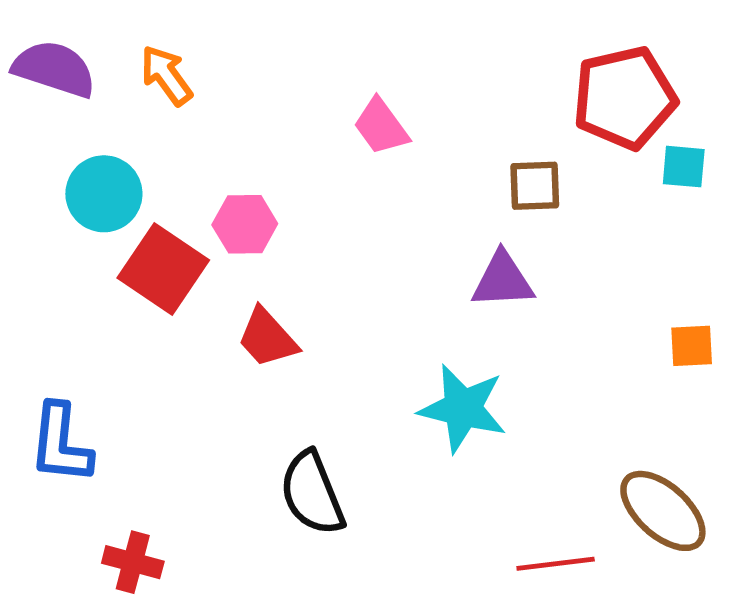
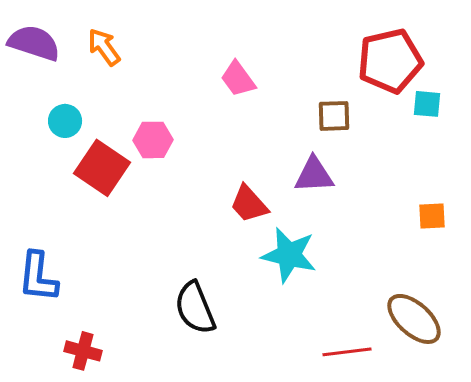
cyan circle: (104, 194) -> (65, 121), size x0.7
red trapezoid: (267, 338) -> (249, 204), moved

